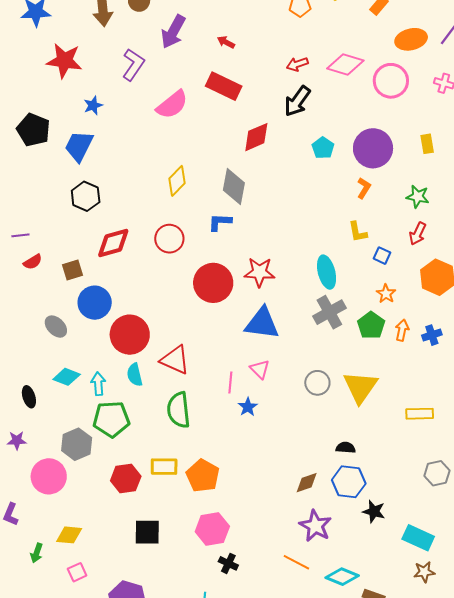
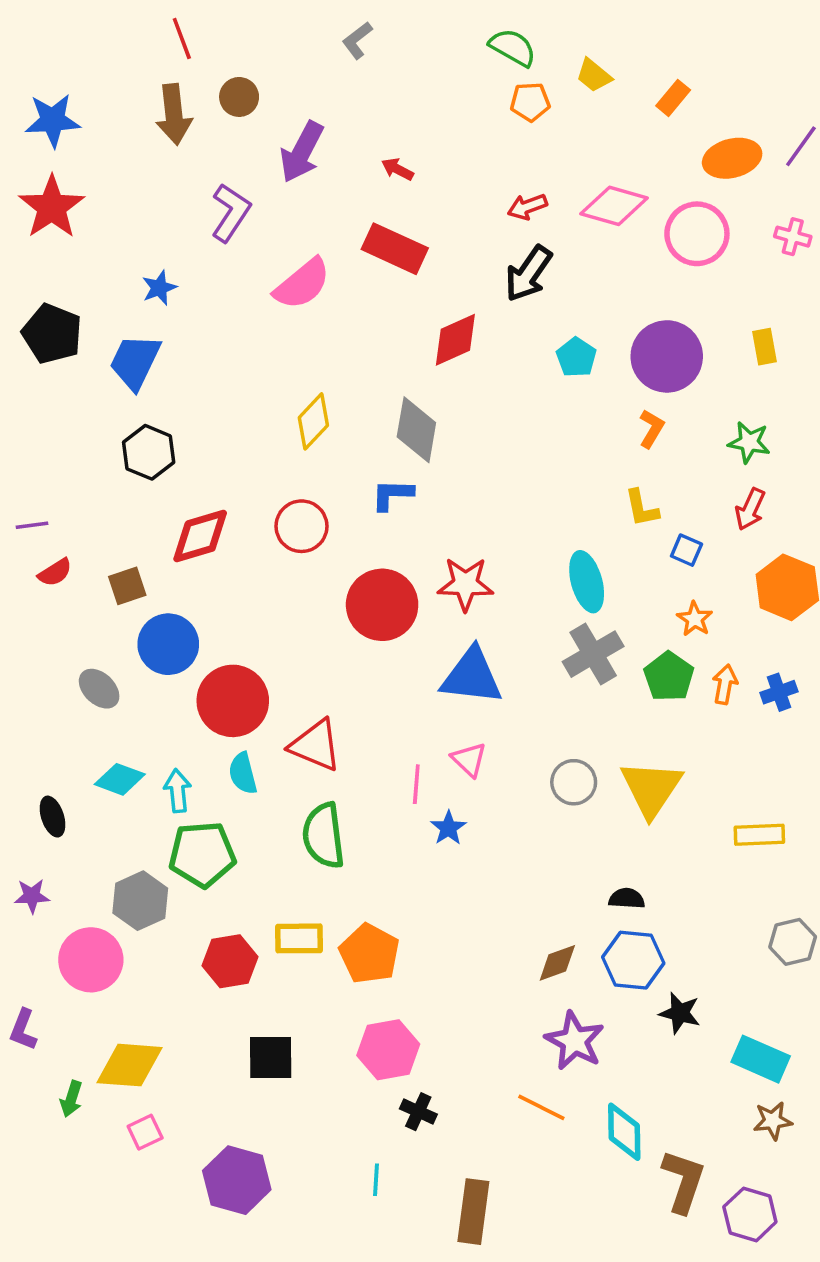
red star: (64, 61) -> (52, 207), moved, turned 30
yellow diamond: (69, 535) -> (129, 1065), size x1.4
cyan diamond: (342, 577) -> (624, 1132), turned 68

